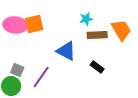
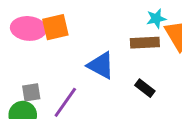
cyan star: (86, 19) -> (156, 19), moved
gray square: (17, 70) -> (31, 92), turned -32

